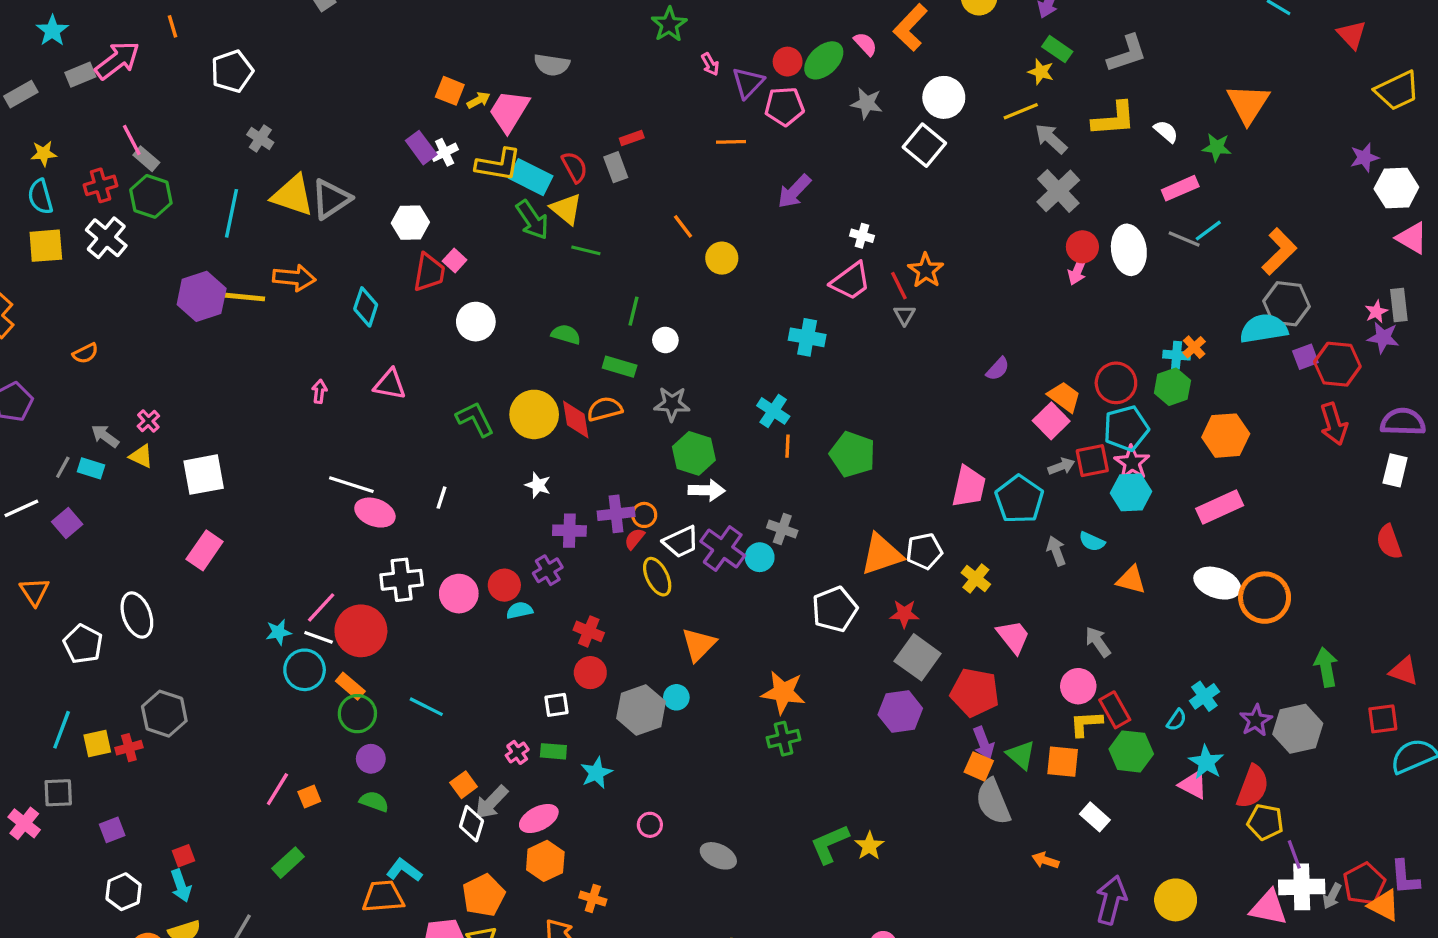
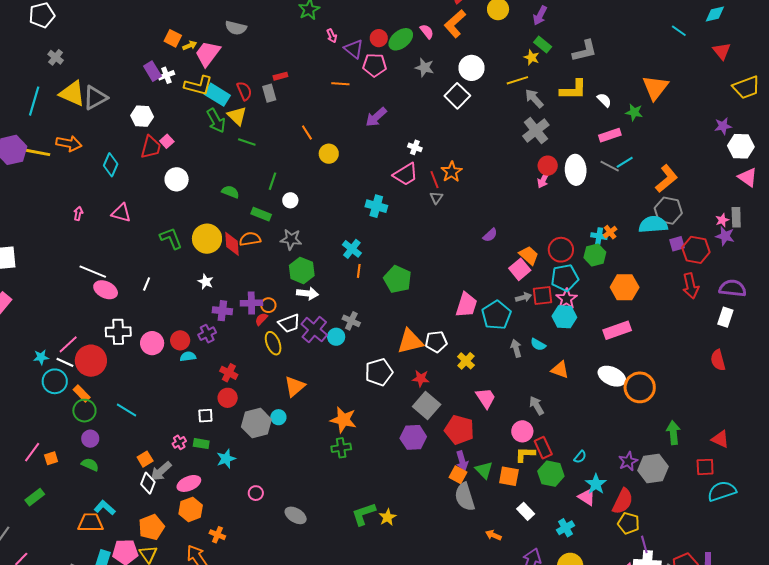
purple triangle: (748, 83) -> (354, 49), turned -40
cyan cross: (1204, 696) -> (565, 528), moved

